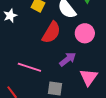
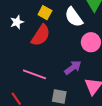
red semicircle: (51, 32) -> (41, 35), moved

